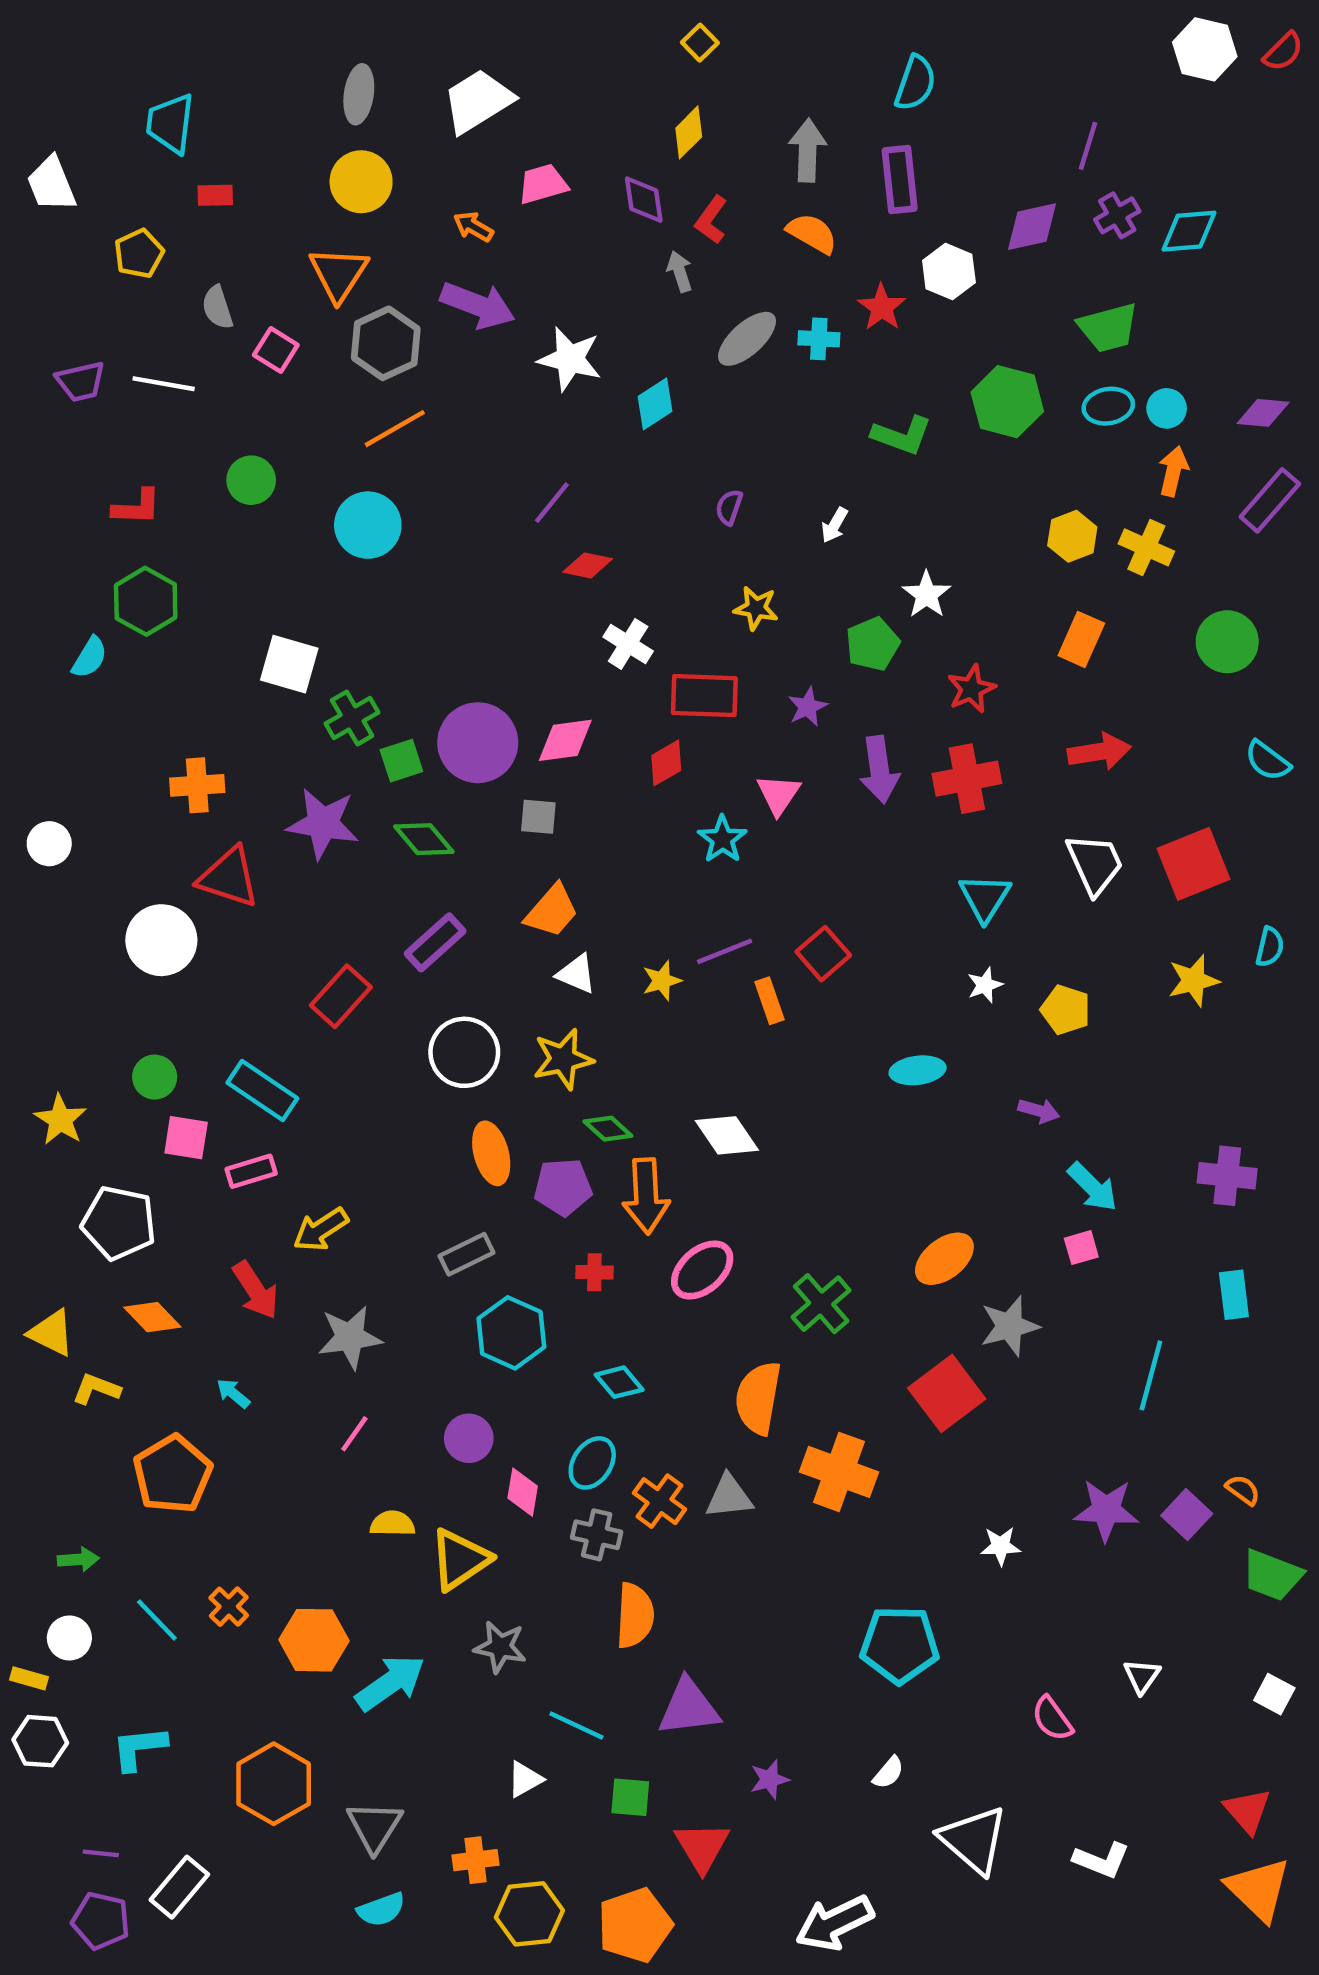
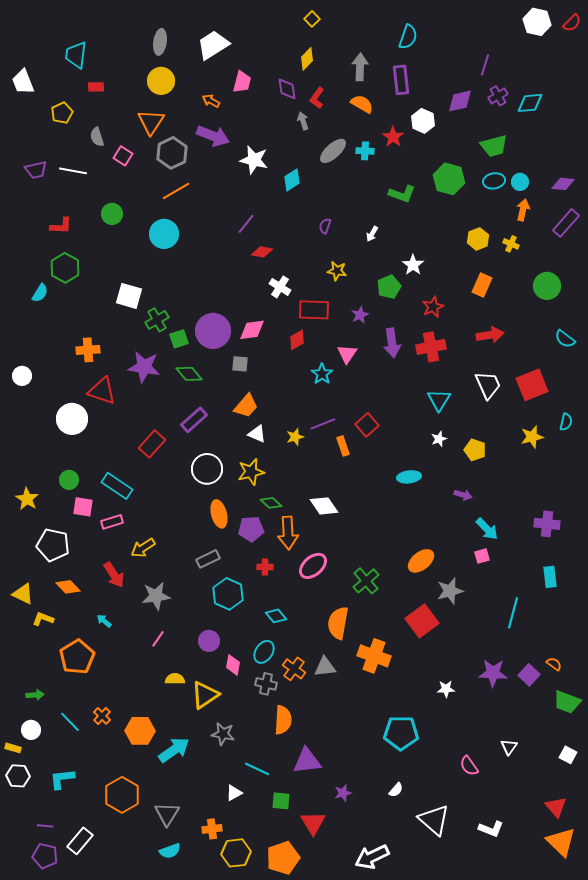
pink trapezoid: (543, 184) -> (242, 82), turned 120
yellow cross: (1146, 547) -> (511, 244), size x0.7

